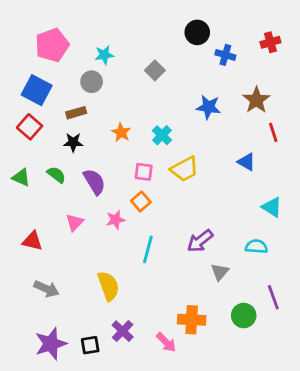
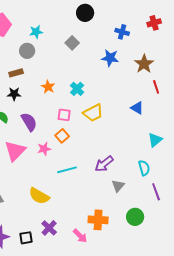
black circle: (197, 32) -> (85, 13), moved
blue star: (208, 107) -> (110, 58), moved
cyan triangle: (272, 207) -> (155, 140), turned 49
pink triangle: (75, 223) -> (15, 151), size x1.6
cyan semicircle: (256, 247) -> (144, 168), turned 70
cyan line: (148, 249) -> (67, 170), turned 60
yellow semicircle: (108, 286) -> (39, 196), turned 140
purple line: (273, 297) -> (156, 192), moved

